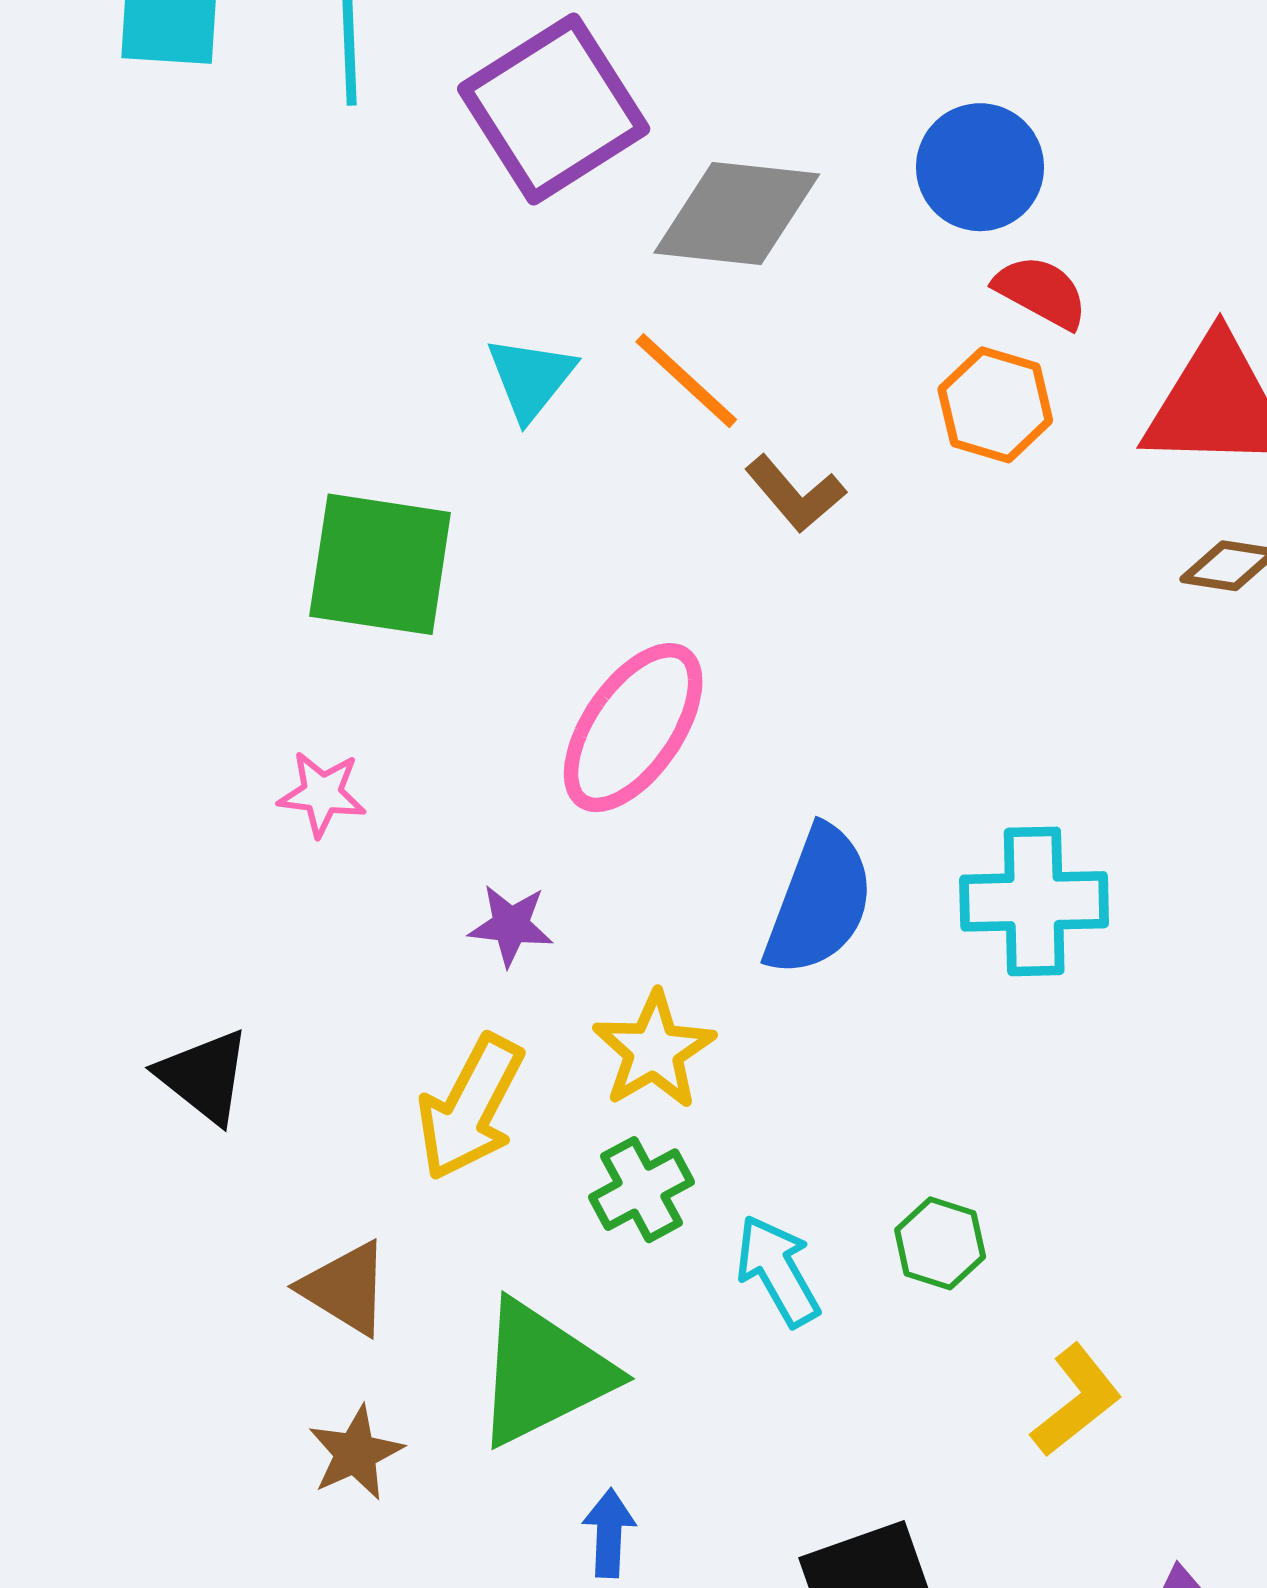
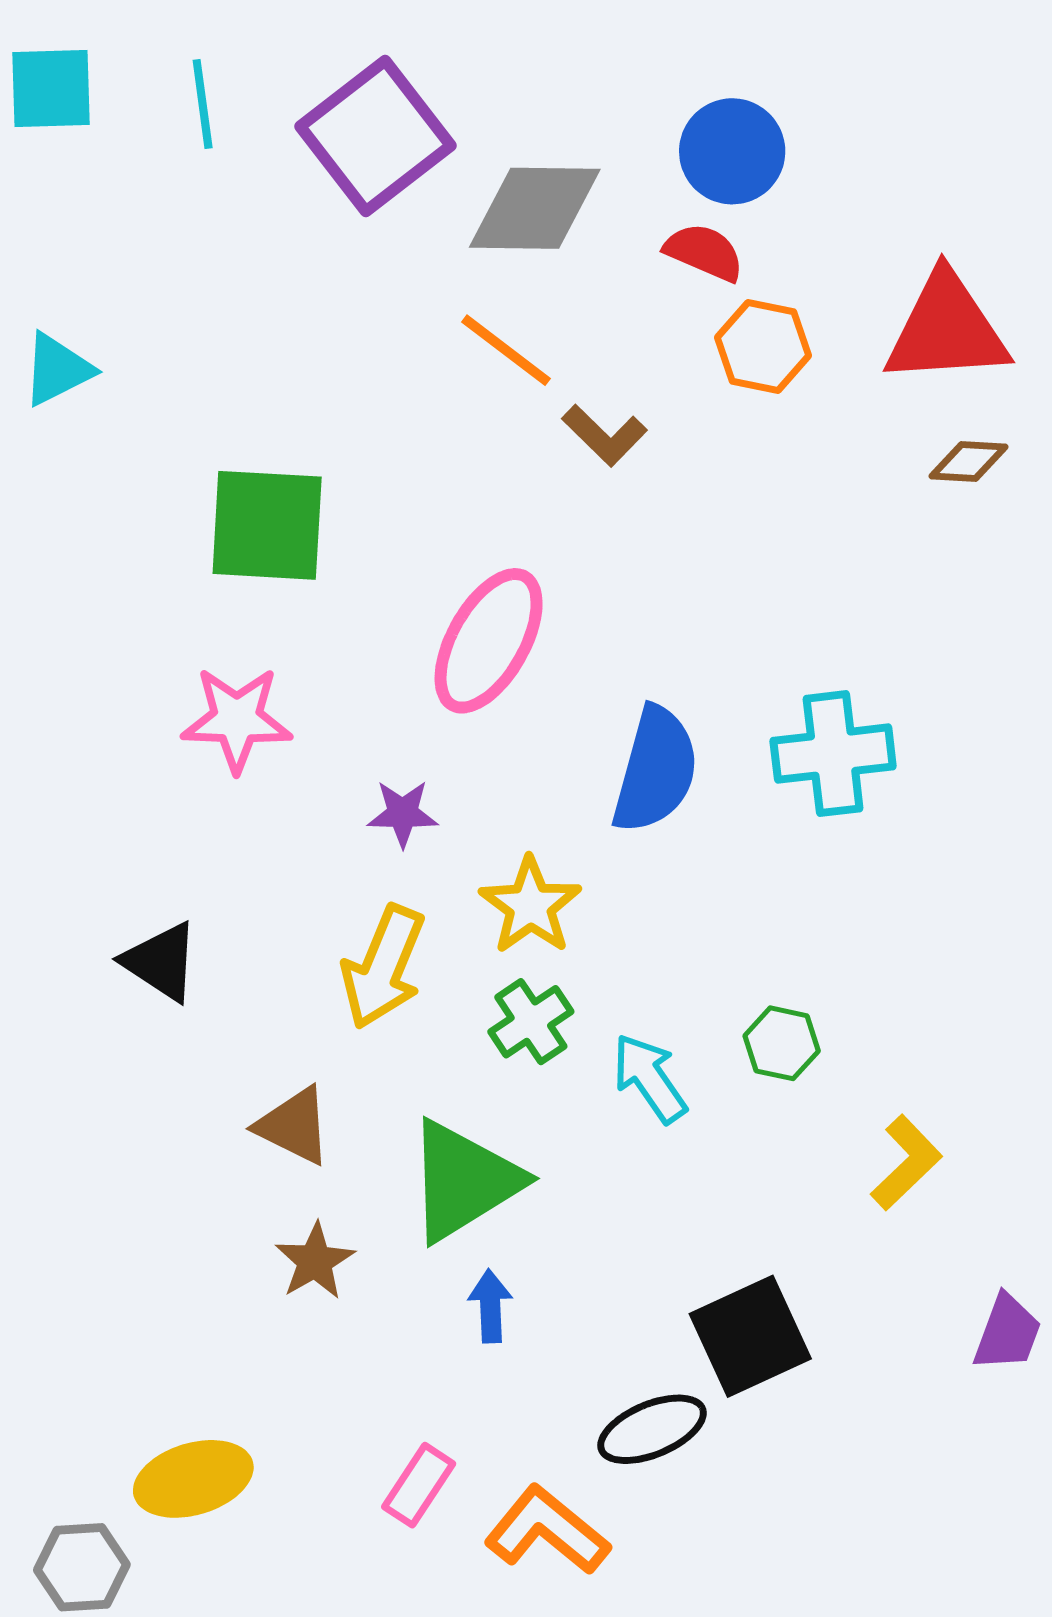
red semicircle: (1041, 292) -> (704, 252), moved
cyan triangle: (531, 378) -> (57, 369), moved, turned 30
pink star: (322, 794) -> (237, 719), size x1.5
blue arrow: (609, 1533) -> (490, 1306), moved

